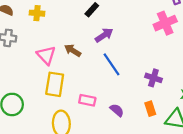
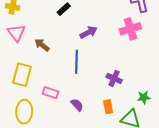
purple arrow: (104, 35) -> (88, 32), moved
pink triangle: (46, 55) -> (16, 33), moved
blue line: (111, 64) -> (76, 62), turned 30

